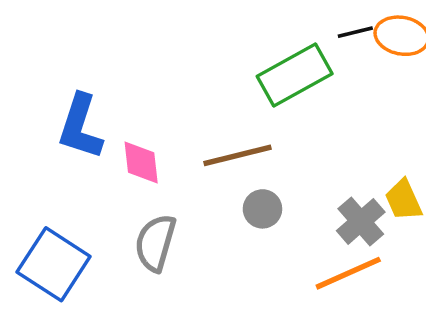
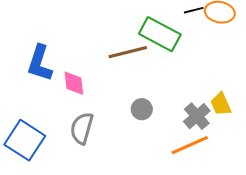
green rectangle: (295, 75) -> (160, 34), turned 57
brown line: (237, 155) -> (128, 52), moved

